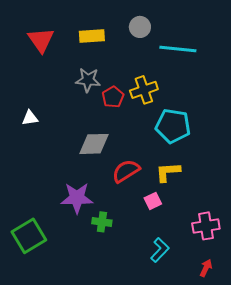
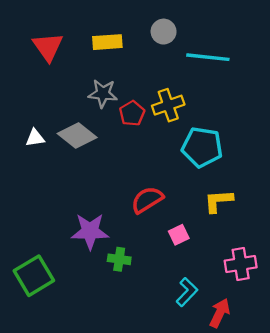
gray diamond: (94, 144) -> (77, 135), moved, turned 40
yellow L-shape: (168, 172) -> (218, 201), moved
red arrow: (206, 268) -> (220, 313), moved, size x1.4

